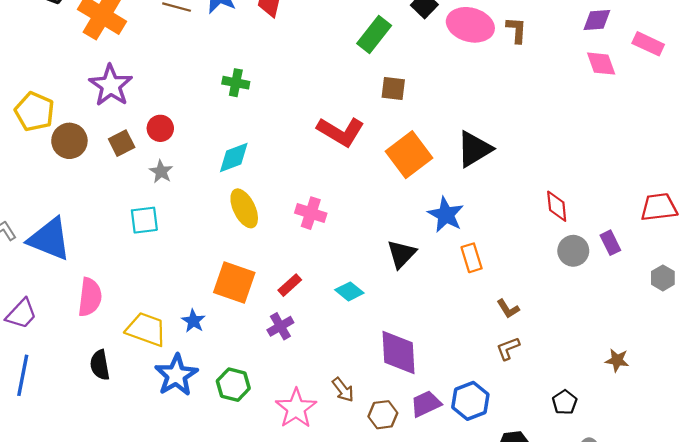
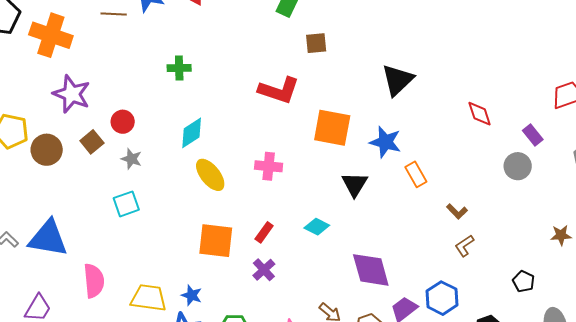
orange square: (409, 155) -> (332, 128), moved, turned -30
gray circle: (573, 251) -> (518, 166), moved
blue star: (193, 321) -> (192, 295), moved

